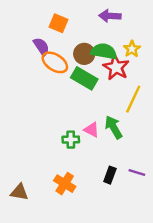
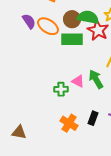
purple semicircle: (41, 47) -> (29, 21), moved
green rectangle: (84, 78) -> (72, 39), turned -30
orange cross: (65, 184) -> (69, 123), moved

